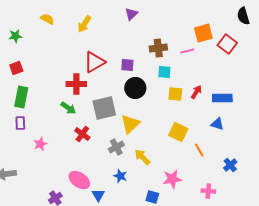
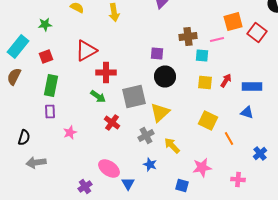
yellow arrow: (84, 24) -> (114, 12), turned -42
red triangle: (94, 62) -> (86, 50), moved
cyan square: (164, 72) -> (202, 56), moved

